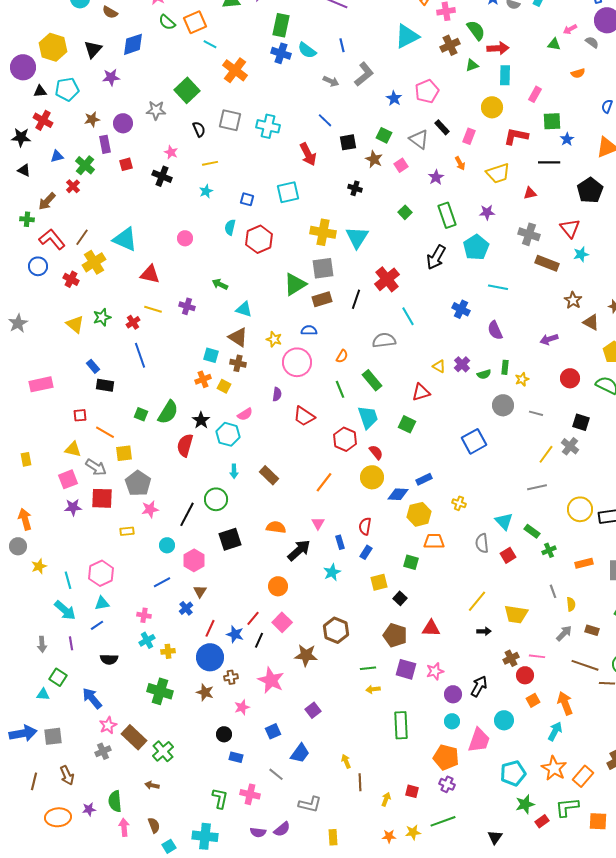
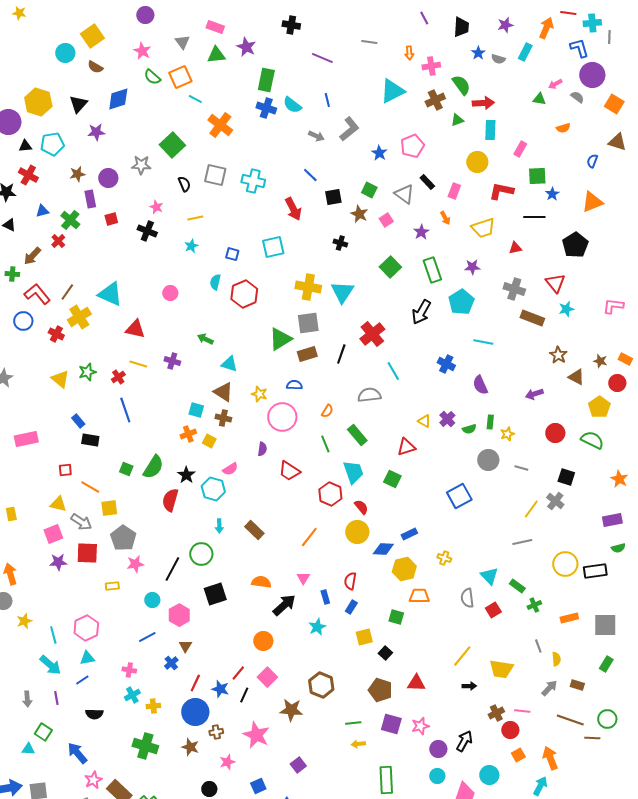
green square: (405, 212) -> (390, 267), size x1.5

